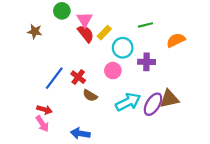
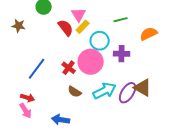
pink triangle: (85, 20) -> (79, 15), moved
pink circle: (113, 71) -> (91, 62), size x1.6
red cross: (78, 77) -> (69, 68), moved
brown semicircle: (90, 96) -> (75, 92), moved
brown triangle: (169, 99) -> (143, 88), turned 42

